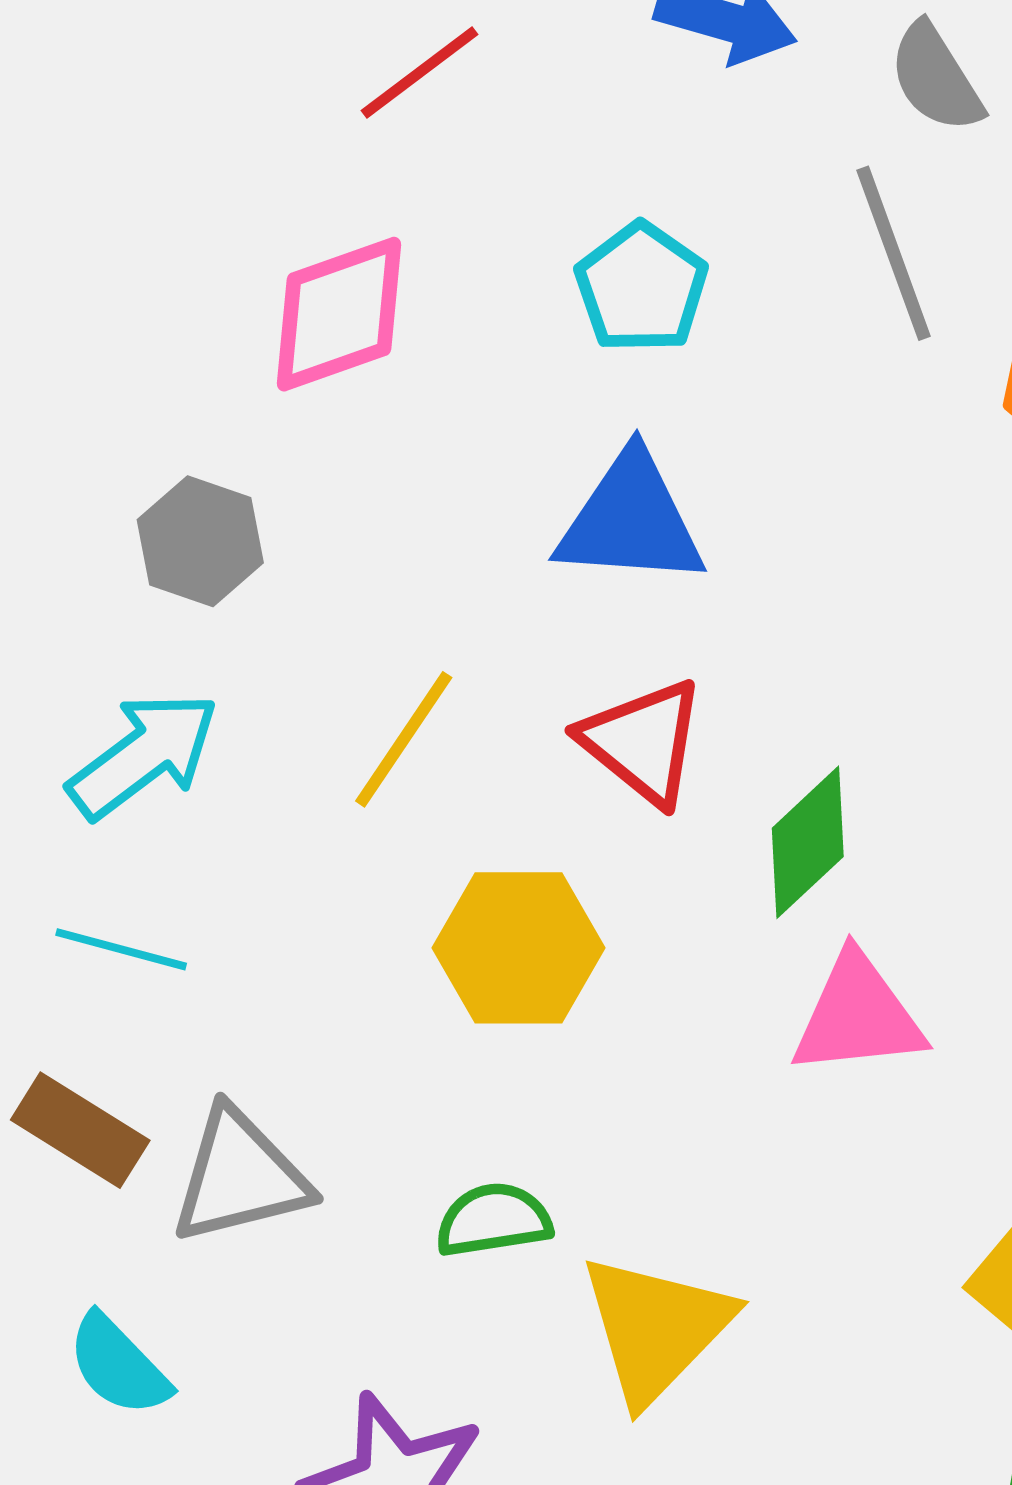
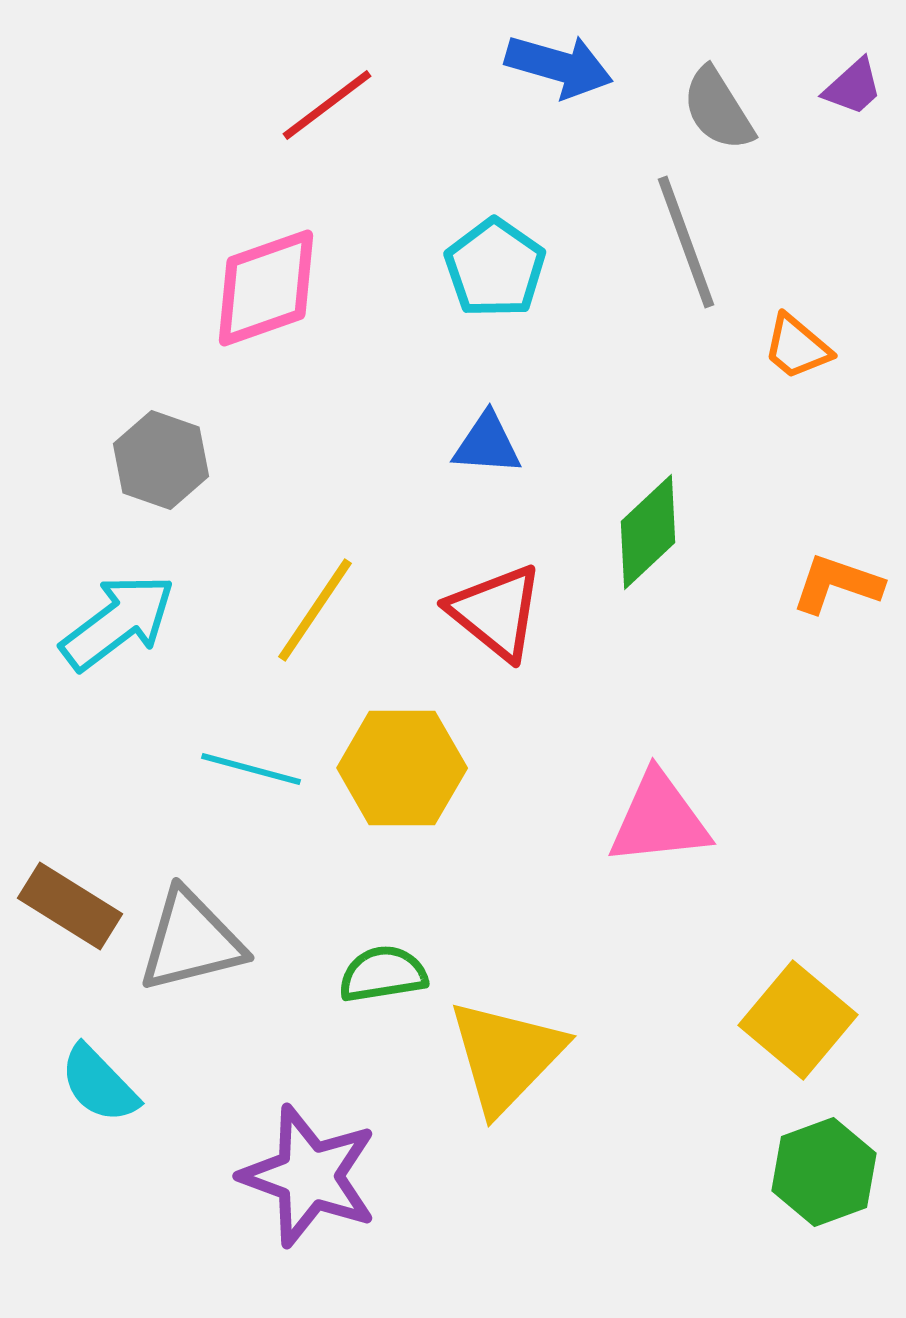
blue triangle: (631, 520) -> (487, 444), size x0.6
green diamond: (808, 842) -> (648, 532), moved
cyan line: (121, 949) -> (251, 769), moved

